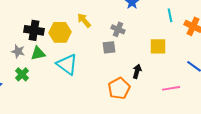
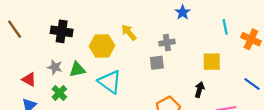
gray cross: (118, 29) -> (167, 43), turned -32
black cross: (34, 30) -> (62, 31), moved
black arrow: (137, 71) -> (199, 90), moved

